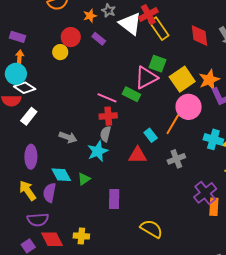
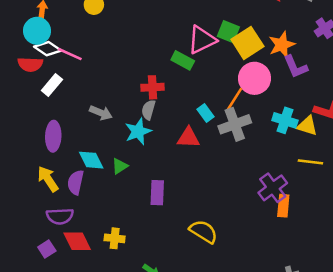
green square: (158, 64) -> (228, 32), moved
pink line: (107, 98) -> (70, 54), moved
gray cross: (176, 159) -> (235, 124), moved, size x1.4

